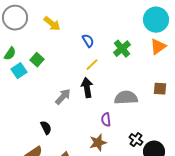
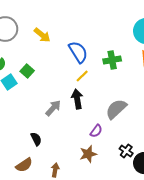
blue semicircle: (88, 41) -> (78, 52), size x1.6
green cross: (122, 49) -> (112, 60), turned 30
gray semicircle: (126, 98) -> (116, 109), turned -40
purple semicircle: (106, 120) -> (96, 131), turned -136

